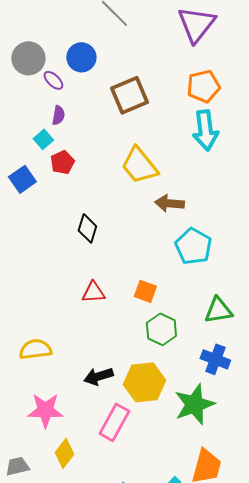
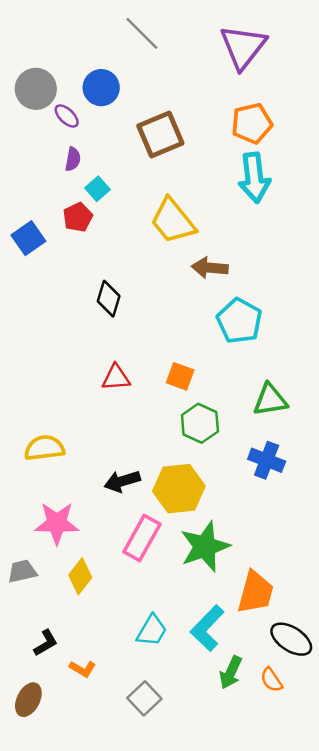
cyan square: (43, 139) -> (97, 189), moved
green star: (194, 404) -> (205, 547), moved
gray trapezoid: (17, 466) -> (22, 571), moved

